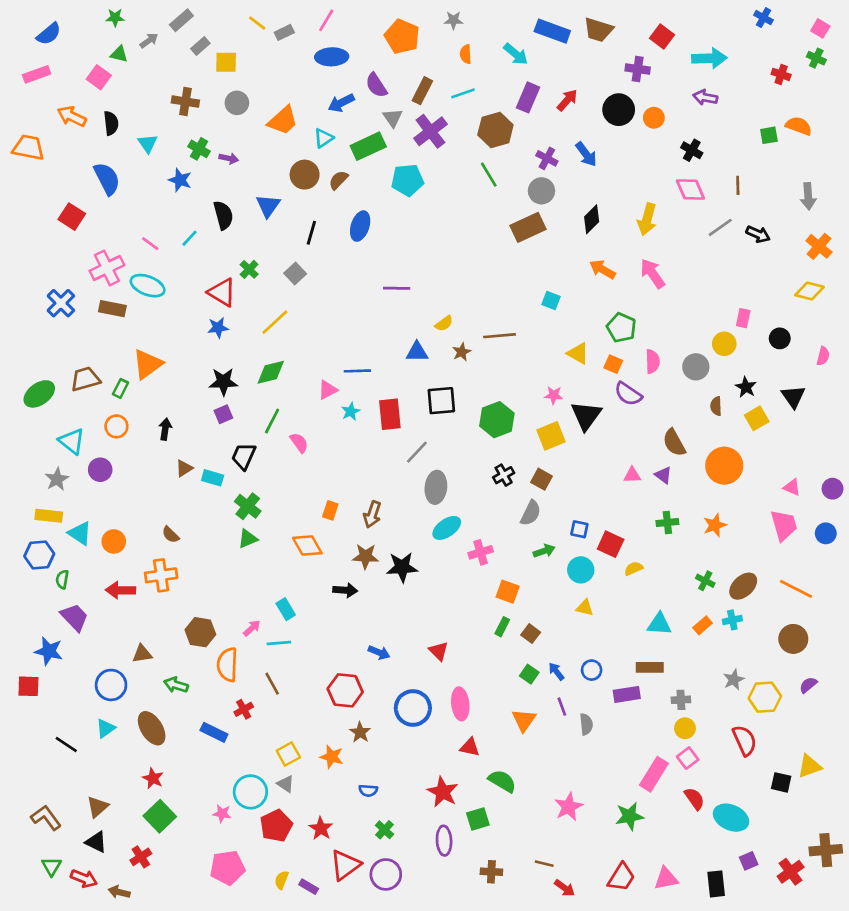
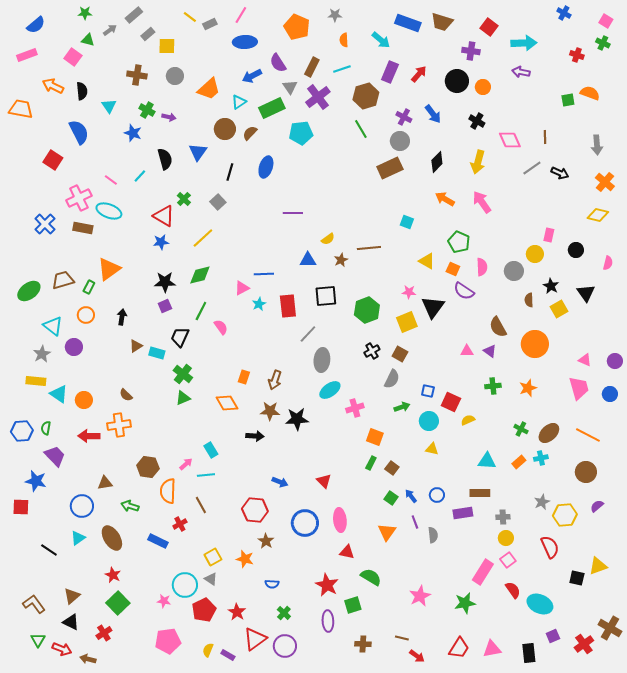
black cross: (692, 150) -> (477, 121), moved
blue hexagon: (39, 555) -> (22, 431), moved
brown cross: (826, 850) -> (610, 628), turned 35

